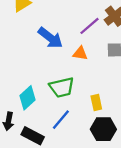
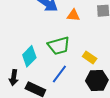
yellow rectangle: (96, 102) -> (90, 57), turned -40

